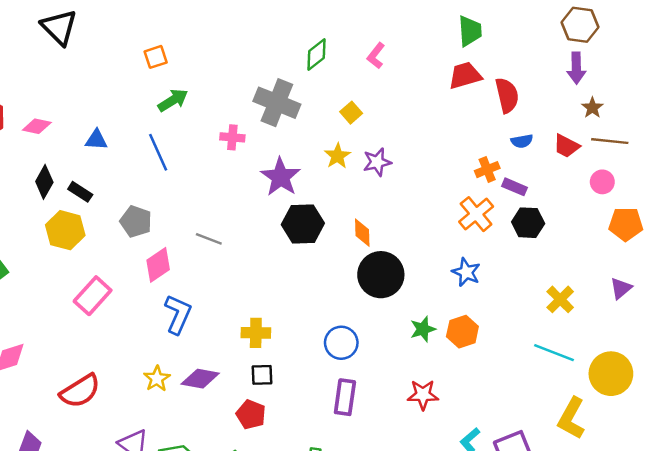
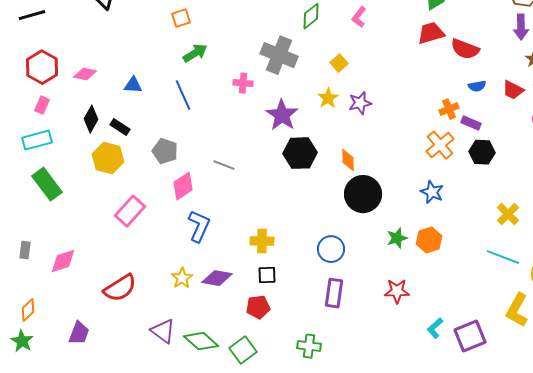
red semicircle: (507, 95) -> (465, 49), turned 124
red pentagon: (251, 414) -> (258, 307), turned -30

